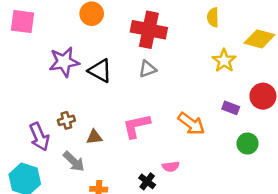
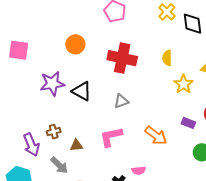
yellow semicircle: (213, 17) -> (167, 58), moved
gray triangle: (148, 69) -> (121, 101), moved

